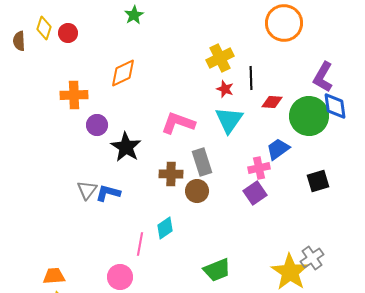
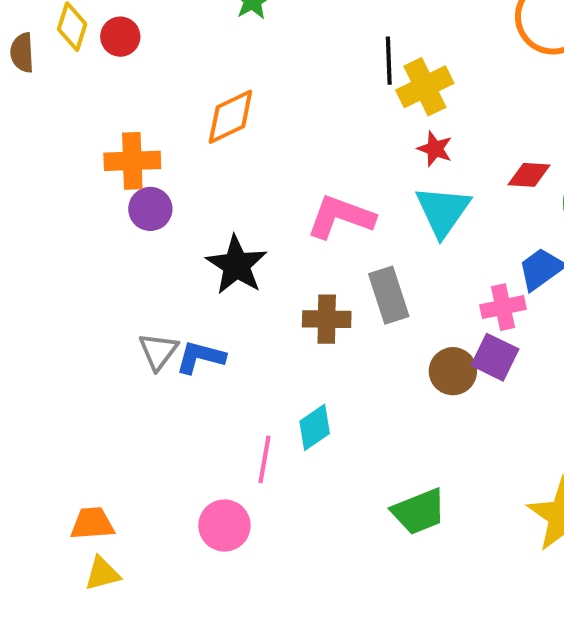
black line: (251, 78) -> (389, 61), moved
purple circle: (97, 125) -> (150, 209), moved
brown circle: (197, 191) -> (453, 371), moved
purple square: (255, 193) -> (495, 357), turned -30

